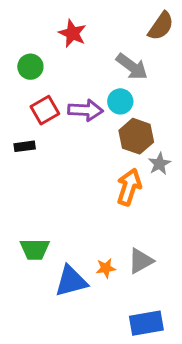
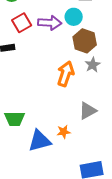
gray star: (159, 164) -> (93, 65), moved
orange arrow: (129, 187) -> (66, 74), moved
gray triangle: (141, 261) -> (88, 111), moved

